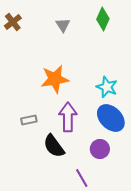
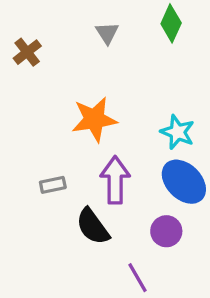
brown cross: (13, 22) -> (27, 52), moved

